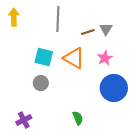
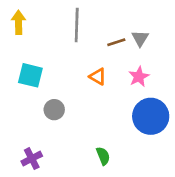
cyan square: (44, 57) -> (30, 75), moved
orange triangle: (74, 58) -> (98, 77), size x0.6

